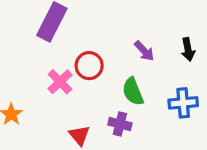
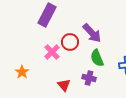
purple arrow: (144, 51) -> (92, 33), moved, size x1.5

